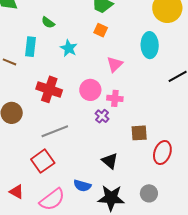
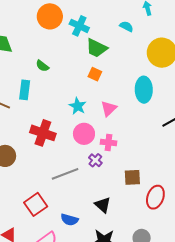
cyan star: (69, 48) -> (78, 106), moved
gray line: (55, 131) -> (65, 174), moved
blue semicircle: (82, 186) -> (69, 220), moved

